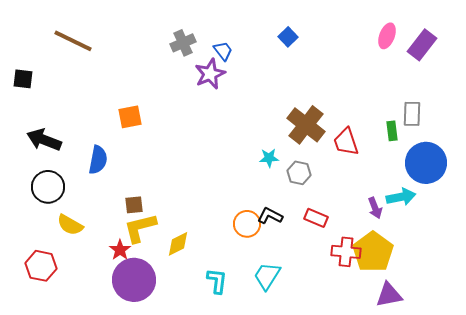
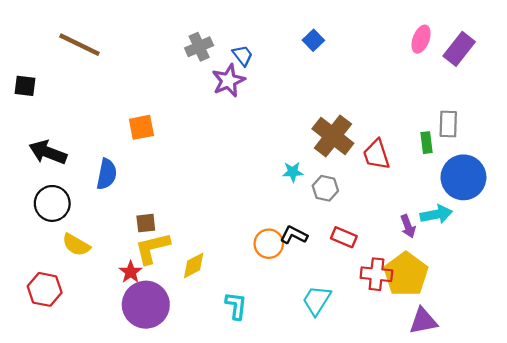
cyan trapezoid: (267, 276) -> (317, 300), moved

